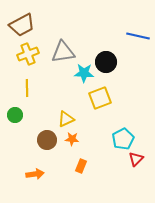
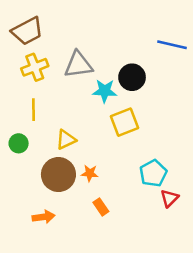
yellow triangle: (66, 119) -> (66, 140), moved
brown circle: (47, 140) -> (58, 175), size x1.4
orange rectangle: (81, 166) -> (101, 207), turned -56

